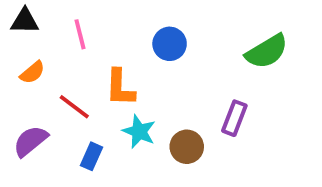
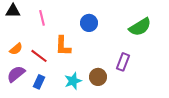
orange semicircle: (32, 72) -> (16, 49), moved
cyan star: (139, 131) -> (73, 81), moved, turned 30
blue rectangle: (91, 156) -> (39, 82), moved

